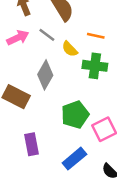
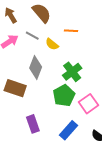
green cross: (95, 66) -> (72, 72), moved, turned -36

